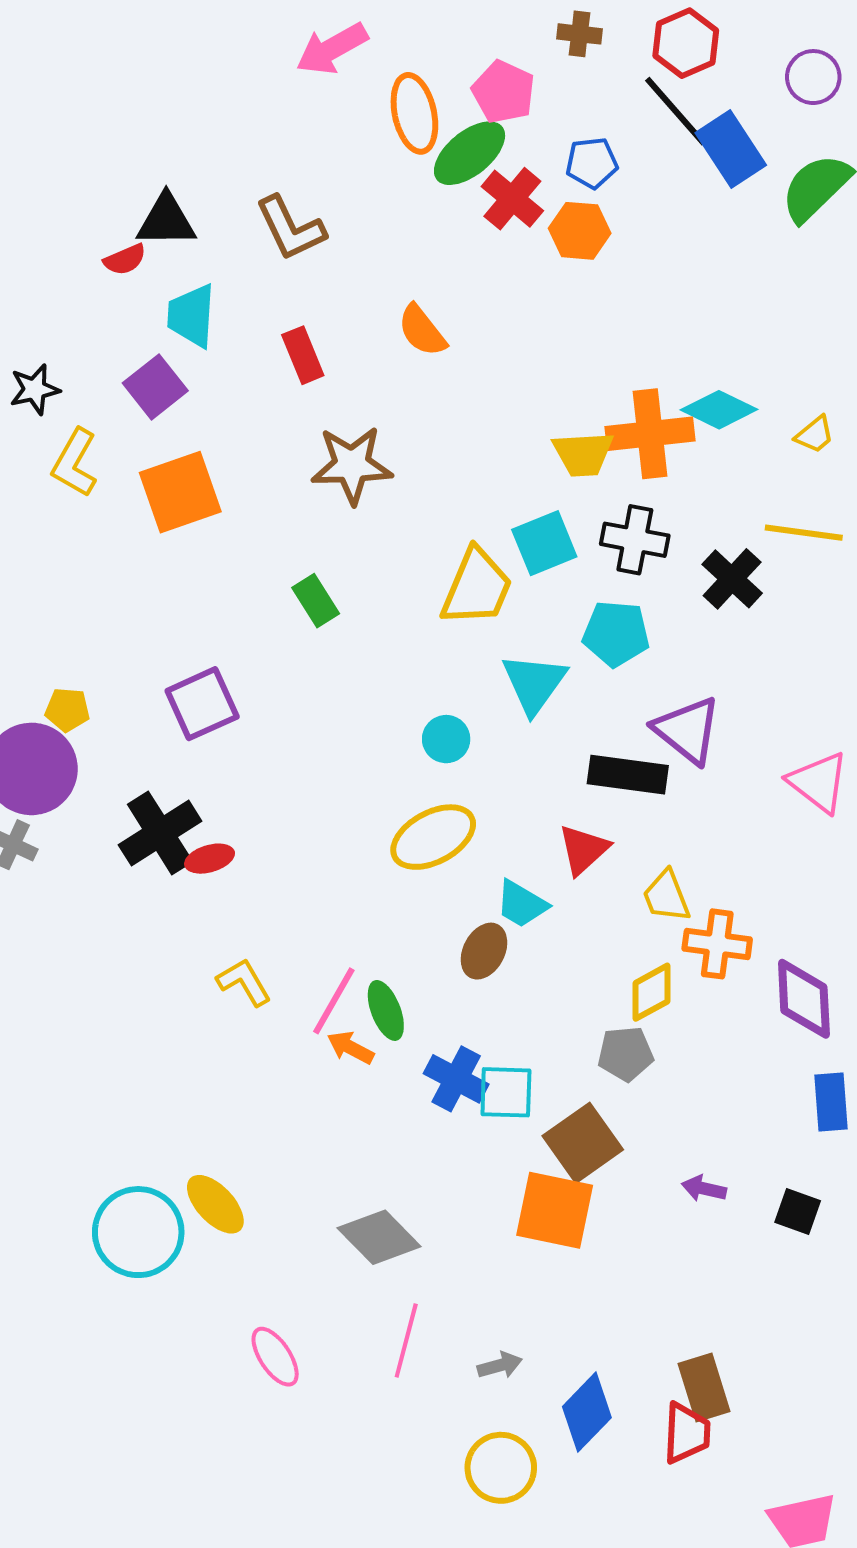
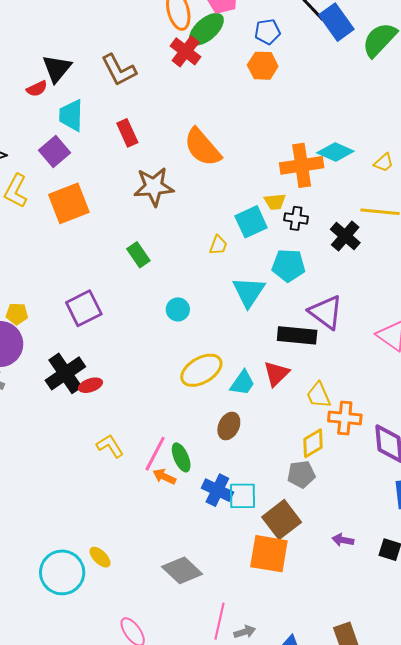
red cross: (512, 199) -> (186, 51), moved
black triangle: (166, 221) -> (57, 68), turned -48
orange semicircle: (422, 331) -> (202, 147), moved, size x1.5
yellow trapezoid: (583, 454) -> (275, 202), moved, size x0.7
black cross: (635, 540) -> (296, 218), size x0.7
yellow trapezoid: (477, 587) -> (218, 245), size x0.5
cyan circle: (446, 739) -> (178, 309), moved
cyan trapezoid: (522, 904) -> (242, 383), moved, turned -84
yellow ellipse: (215, 1204) -> (100, 557), size x0.7
pink line: (406, 1340) -> (220, 621), moved

